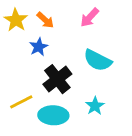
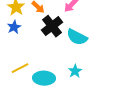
blue star: (39, 47) -> (14, 27), moved
black cross: (57, 79) -> (52, 26), moved

